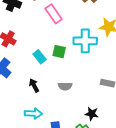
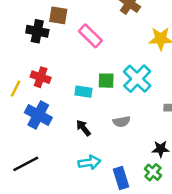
cyan cross: (85, 41) -> (137, 79), moved, turned -35
cyan rectangle: (40, 57) -> (83, 92), turned -32

